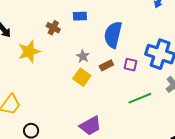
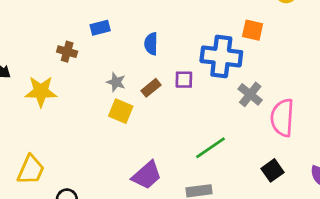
blue semicircle: (113, 35) -> (151, 44), size x0.6
yellow star: (29, 52) -> (41, 91), turned 30
green line: (140, 98) -> (211, 148), moved

